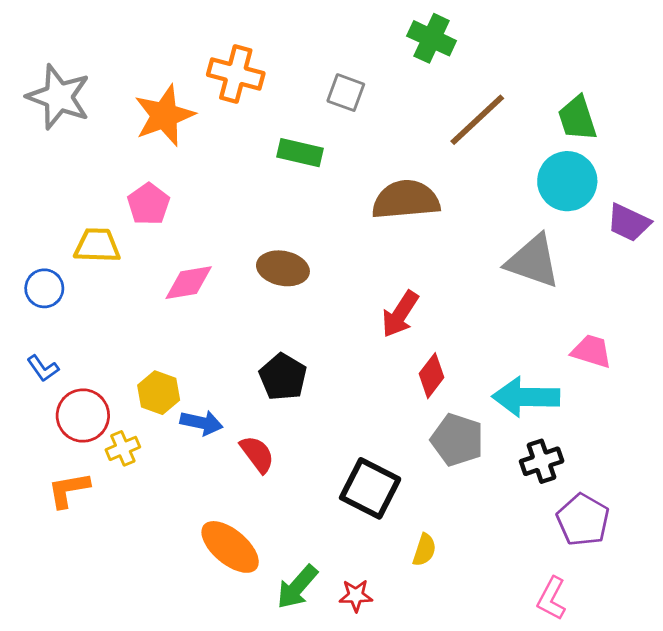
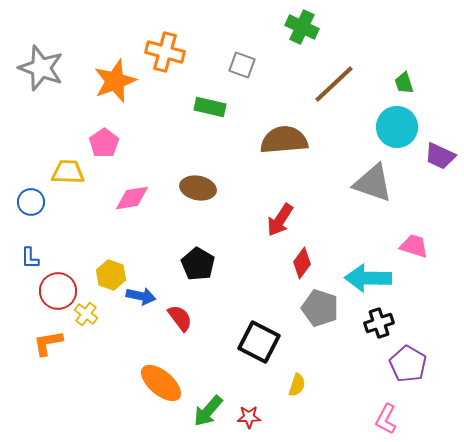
green trapezoid: (577, 118) -> (404, 83), size x0.7
blue L-shape: (43, 368) -> (30, 258), turned 35
yellow cross: (123, 448) -> (86, 314), turned -30

